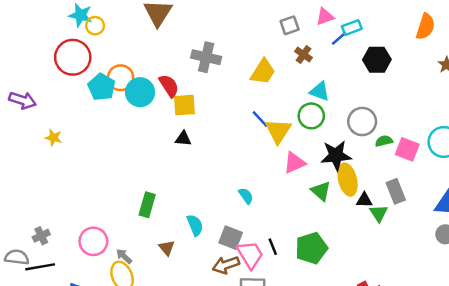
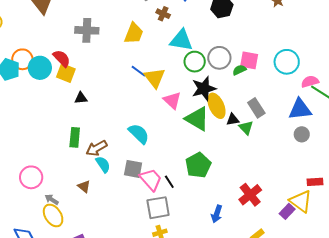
cyan triangle: (320, 91) -> (181, 40), size x1.4
yellow square: (184, 105) -> (66, 73), moved, turned 36
green circle: (311, 116) -> (195, 62), moved
pink square: (407, 149) -> (249, 60), moved
pink triangle: (295, 163) -> (172, 100), turned -42
green triangle: (321, 191) -> (197, 119), size x1.5
cyan semicircle: (246, 196) -> (139, 134), size x1.6
green rectangle: (147, 205) -> (75, 137), moved
pink circle: (93, 241) -> (31, 177), moved
black line: (273, 247) -> (169, 182), moved
brown arrow: (226, 265) -> (97, 148), moved

